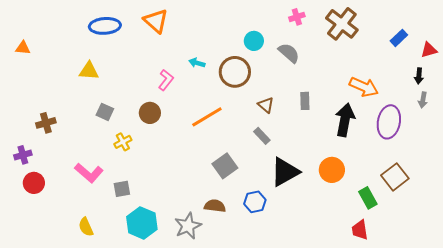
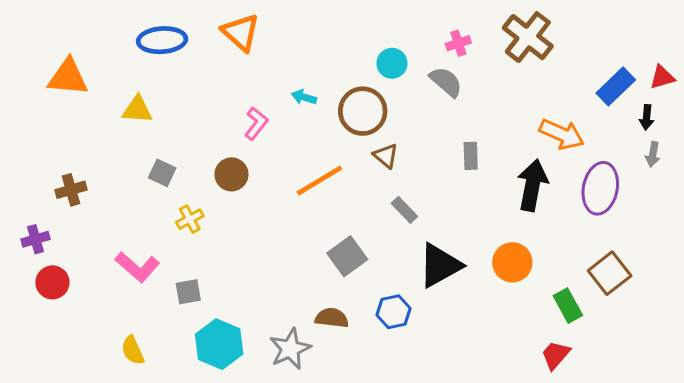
pink cross: (297, 17) -> (458, 43), moved
blue rectangle: (399, 38) -> (616, 86), moved, size x1.4
orange triangle: (23, 48) -> (68, 77), moved, size x1.8
brown triangle: (266, 105) -> (386, 156), moved
red trapezoid: (360, 230) -> (556, 355), turned 50

